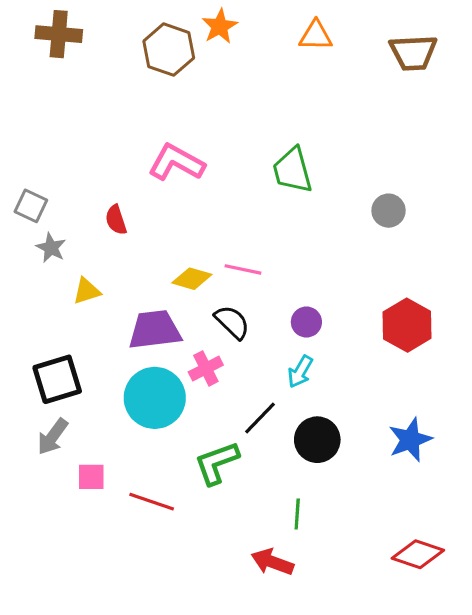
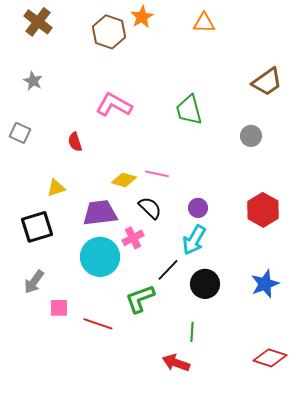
brown cross: (59, 34) -> (38, 22), turned 32
brown trapezoid: (413, 53) -> (267, 82), moved, turned -32
gray star: (51, 248) -> (33, 81), moved
cyan arrow: (300, 372) -> (194, 240), size x1.4
black square: (57, 379) -> (37, 227), moved

